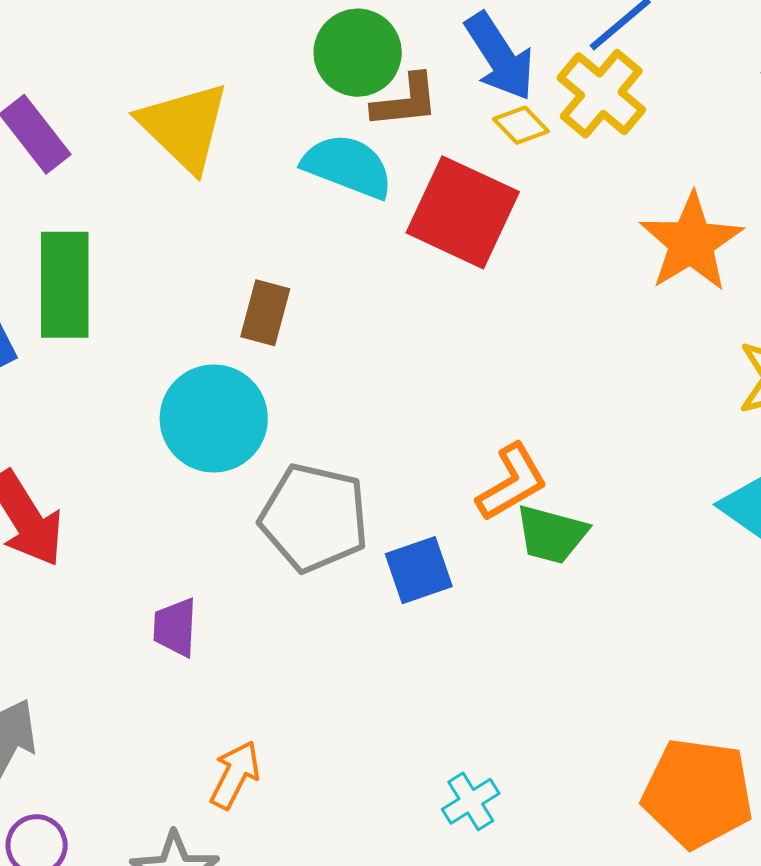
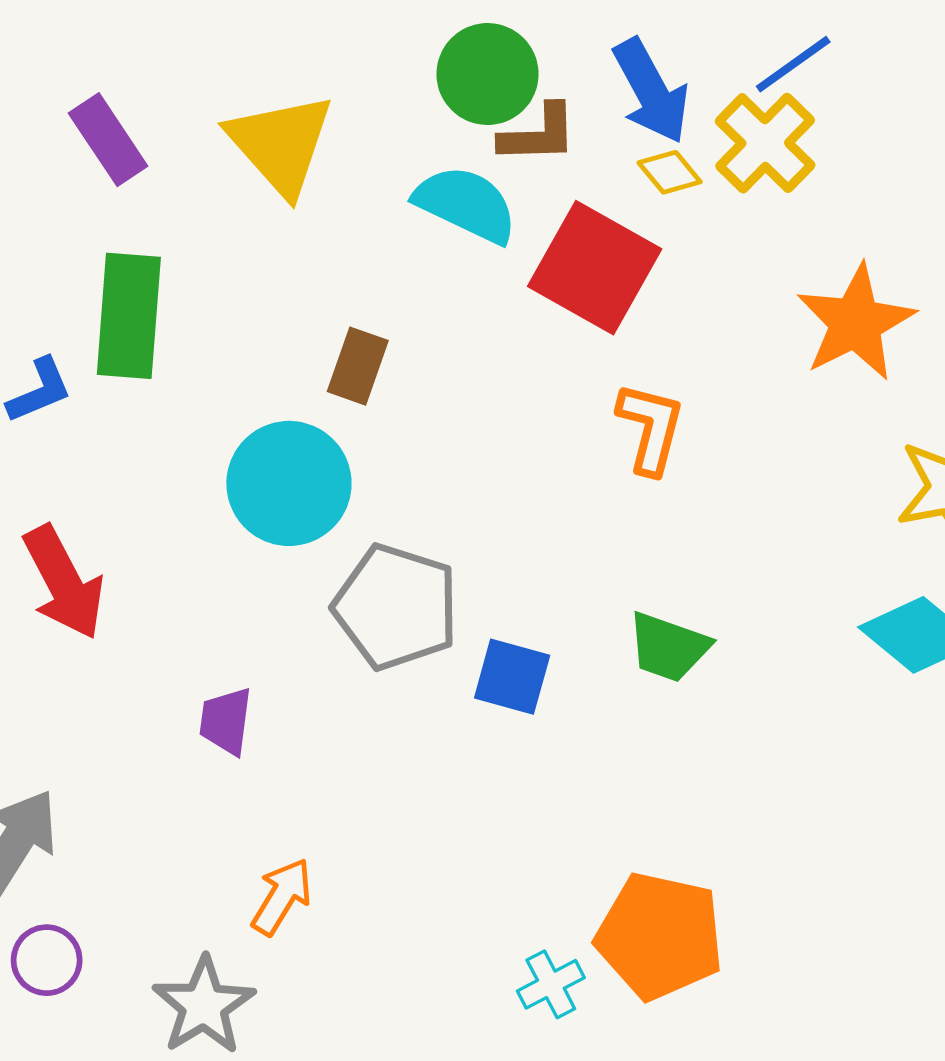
orange L-shape: (512, 482) -> (651, 428), moved, turned -50
blue square: (419, 570) -> (512, 677), turned 30
orange pentagon: (698, 793) -> (660, 936), moved
cyan cross: (471, 801) -> (551, 984), moved

